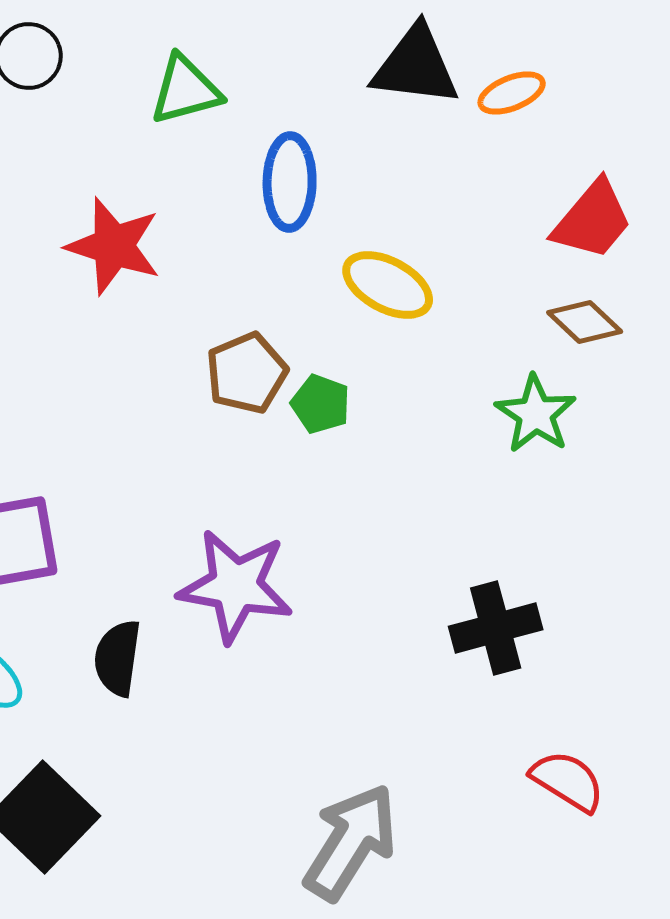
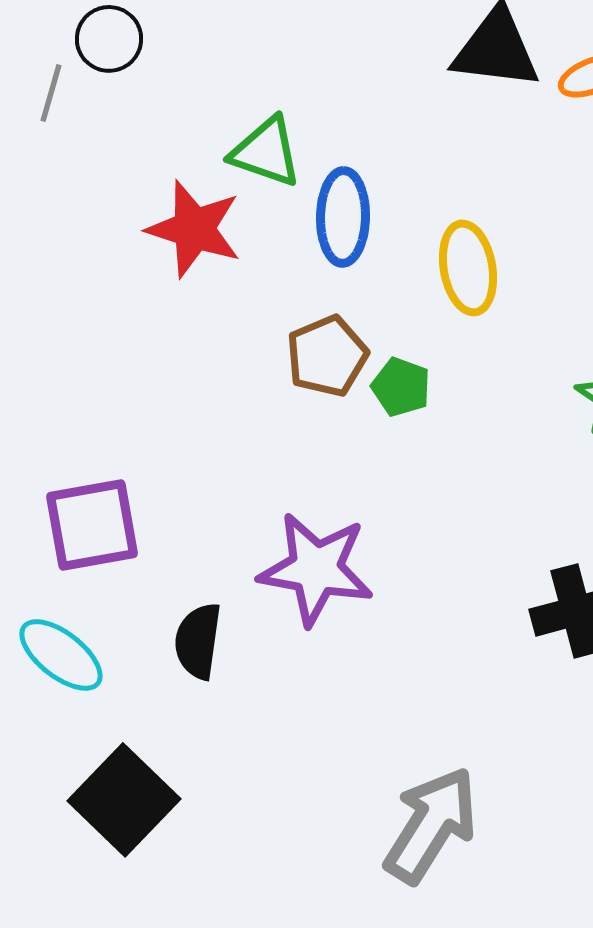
green triangle: (186, 90) -> (266, 152), moved, turned 34
blue ellipse: (290, 182) -> (343, 217), moved
yellow ellipse: (388, 285) -> (468, 268), turned 52

